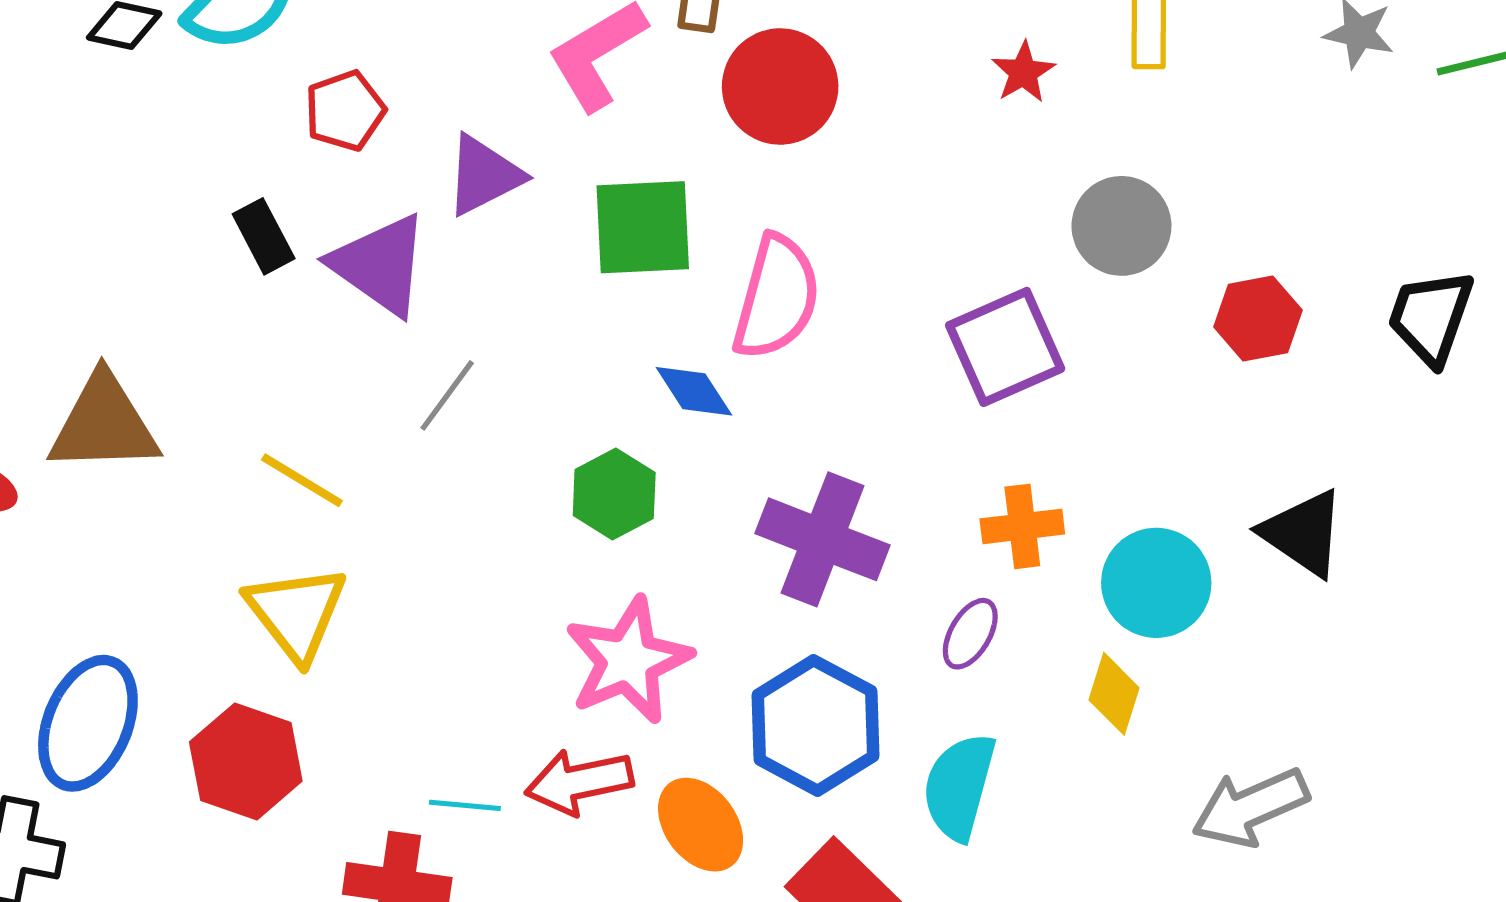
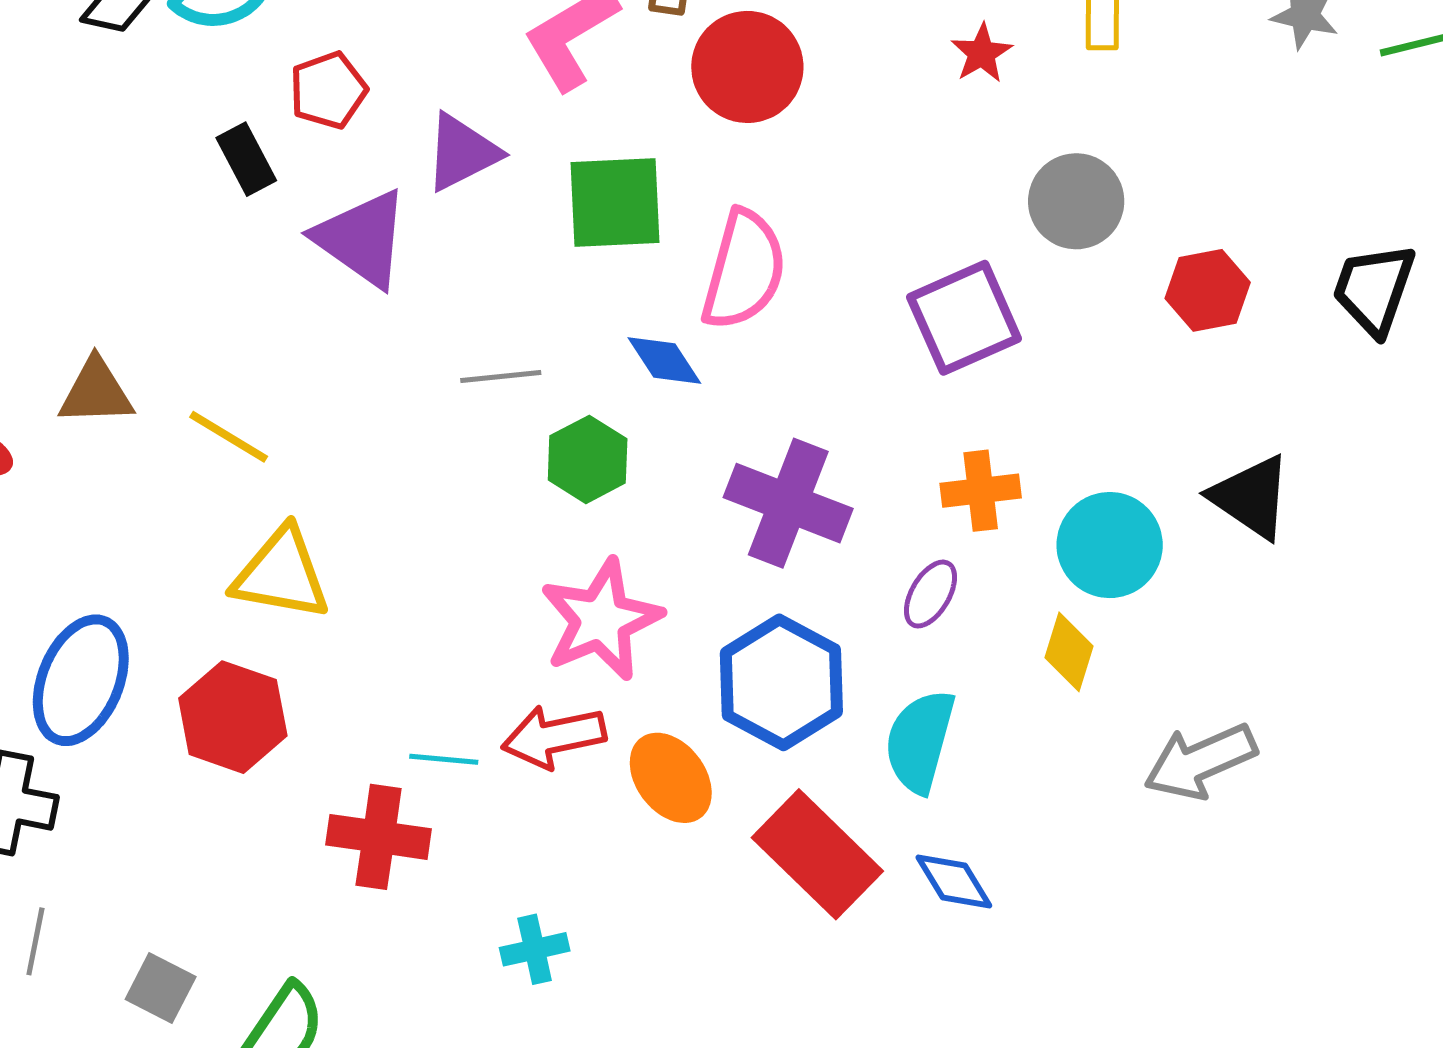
black rectangle: (264, 236) -> (246, 159), moved
gray line: (447, 395) -> (501, 377), moved, turned 48
brown triangle: (104, 424) -> (96, 392), size x0.7
yellow line: (302, 480) -> (229, 437), moved
yellow triangle: (296, 613) -> (281, 574), turned -42

